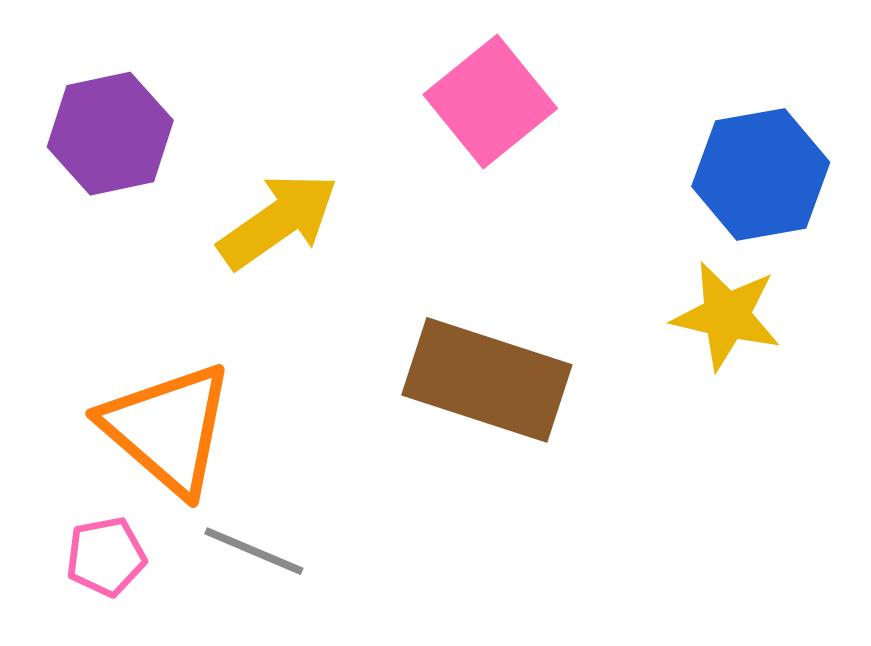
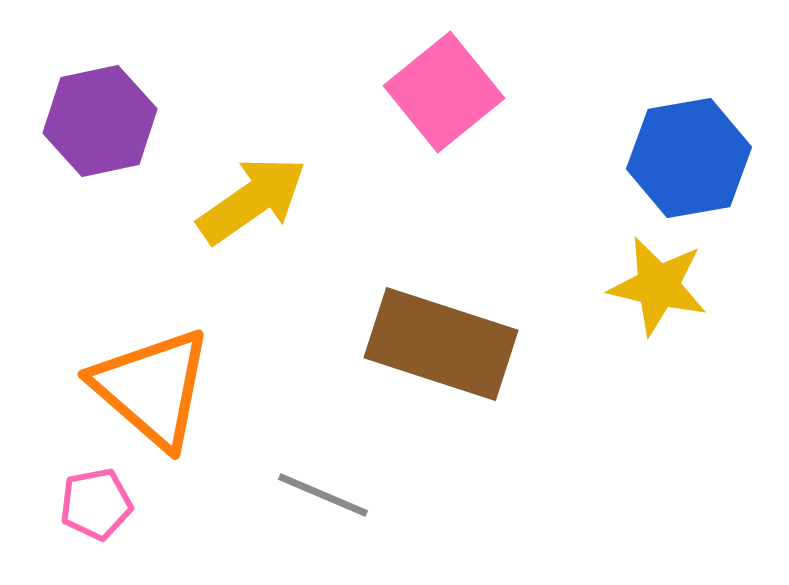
gray line: (254, 551) -> (323, 495), moved

